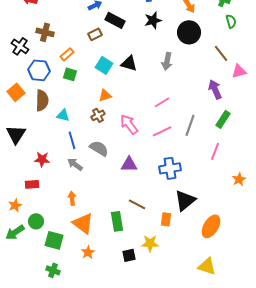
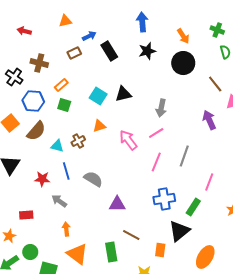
black rectangle: (115, 20) -> (109, 51), turned 30
brown rectangle: (95, 34) -> (74, 53), moved
gray arrow: (167, 61) -> (161, 108), moved
black triangle: (129, 63) -> (123, 94), turned -30
brown semicircle: (42, 100) -> (36, 131), turned 40
brown cross: (98, 115) -> (78, 141), moved
green rectangle: (223, 119) -> (193, 207), moved
pink arrow: (129, 124) -> (128, 140), moved
pink line: (162, 131) -> (156, 162), turned -42
red star: (42, 159) -> (42, 179), moved
gray arrow: (75, 164) -> (59, 201), moved
purple triangle: (129, 164) -> (117, 204), moved

